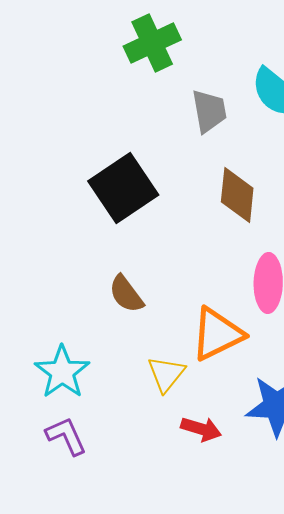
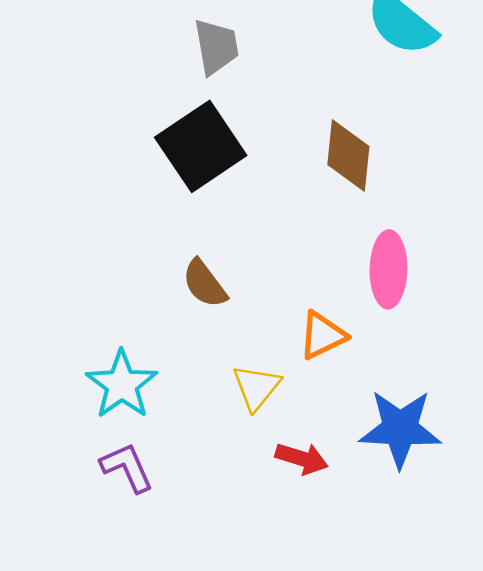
gray trapezoid: (209, 111) -> (216, 47), moved
orange triangle: (217, 334) -> (322, 335), size x0.7

